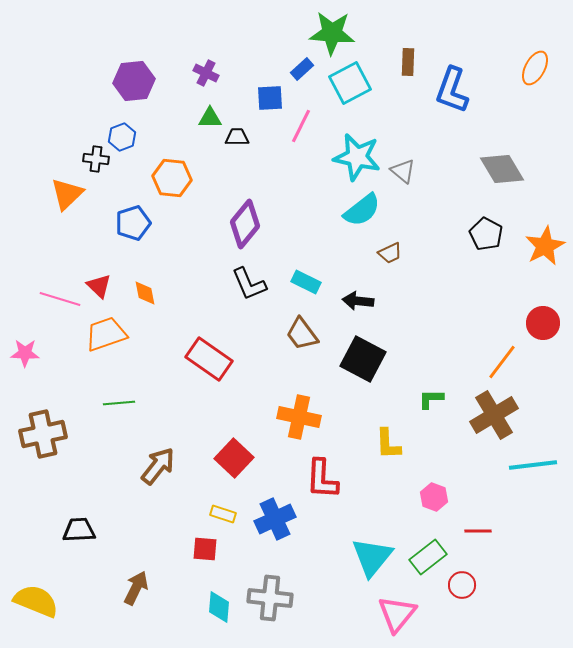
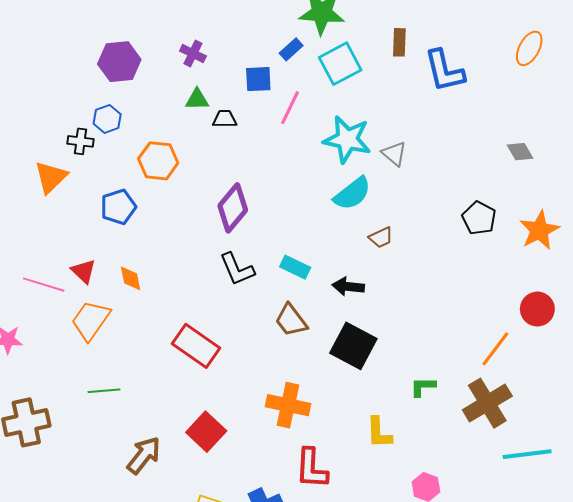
blue L-shape: (452, 90) -> (444, 71), turned -33
gray diamond: (502, 169) -> (520, 152), moved, size x0.6
orange trapezoid: (106, 334) -> (91, 320), turned -36
red square: (234, 458) -> (206, 432), moved

